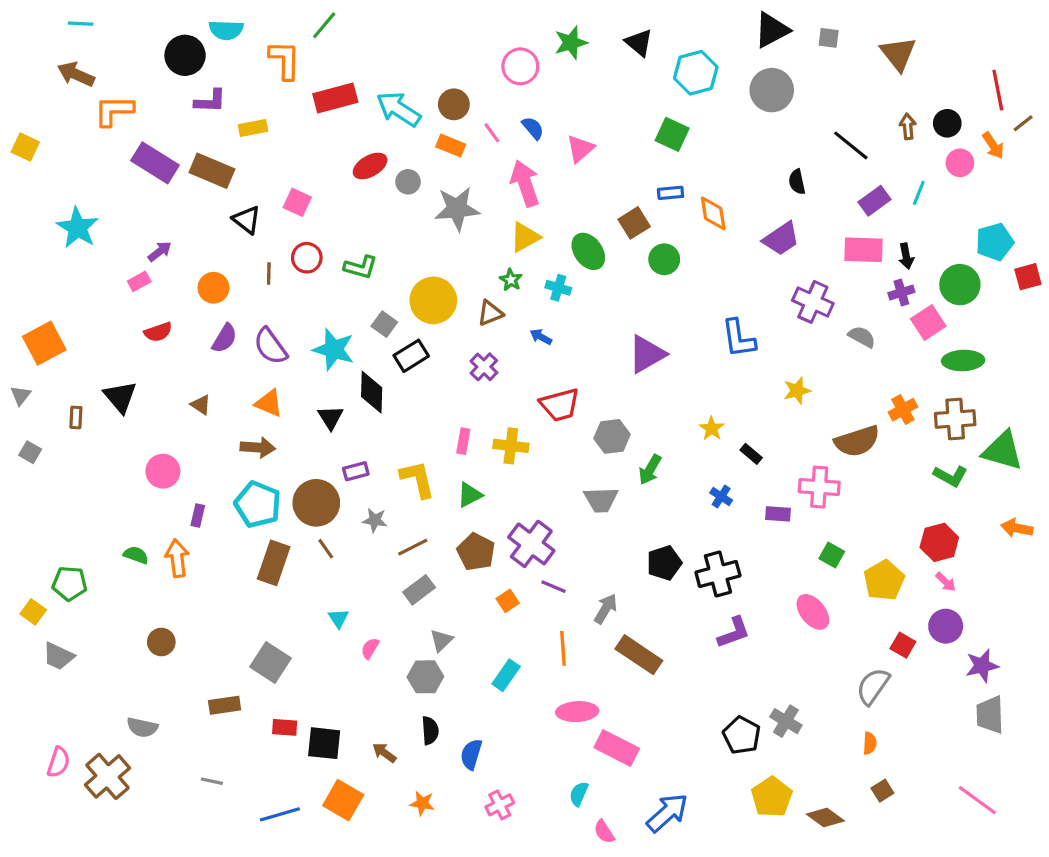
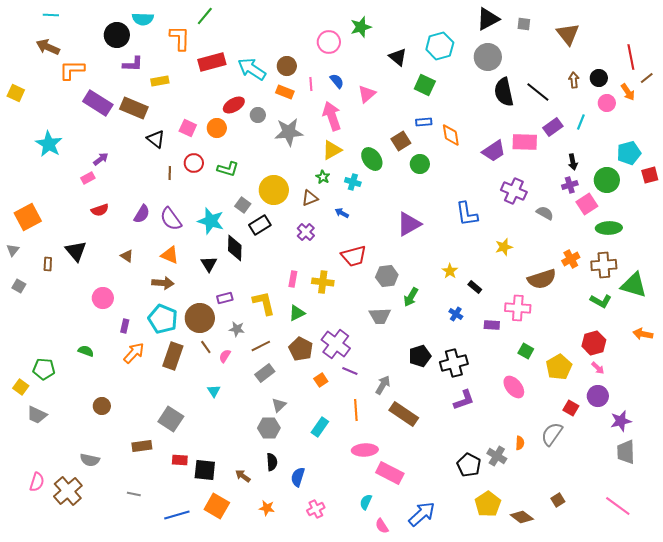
black triangle: (639, 43) -> (398, 57), moved
pink line: (492, 133) -> (311, 84), turned 32
black semicircle: (797, 182) -> (504, 92), moved, size x1.8
pink rectangle: (863, 250) -> (525, 142), moved
orange circle: (213, 288) -> (217, 128), moved
orange arrow: (177, 558) -> (134, 353), moved, turned 50
pink semicircle: (370, 648) -> (225, 356), moved
orange semicircle: (870, 743) -> (520, 443), moved

